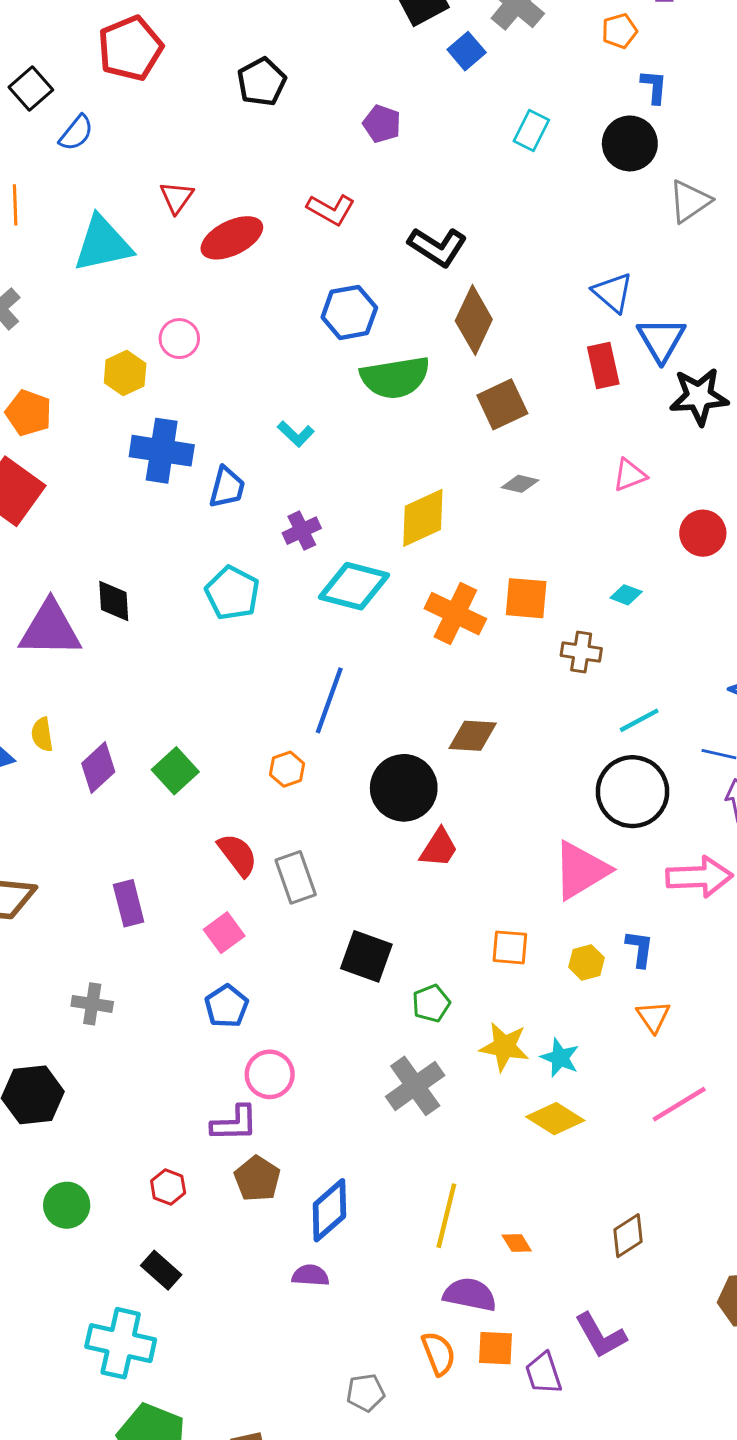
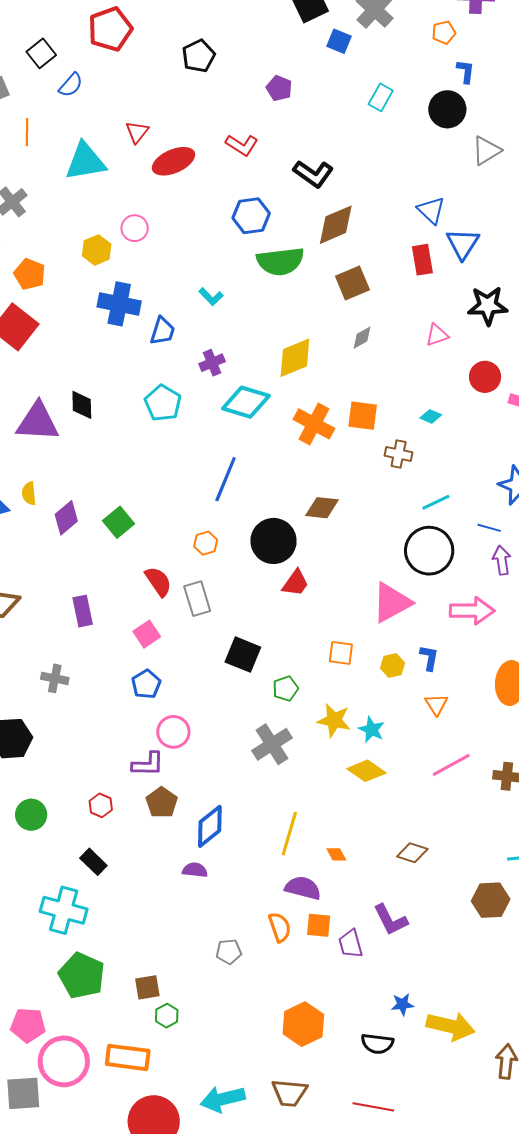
blue square: (467, 51) -> (339, 41), turned -30
brown diamond: (474, 320) -> (336, 225), turned 39
black star: (699, 396) -> (488, 306), moved
gray diamond: (520, 484) -> (362, 338), turned -45
orange hexagon: (287, 769) -> (206, 543), moved
brown diamond: (628, 1236) -> (412, 853), turned 48

